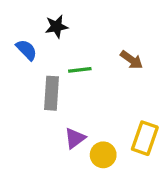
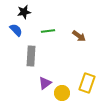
black star: (57, 27) -> (24, 12), moved
green line: (80, 70) -> (48, 31), moved

